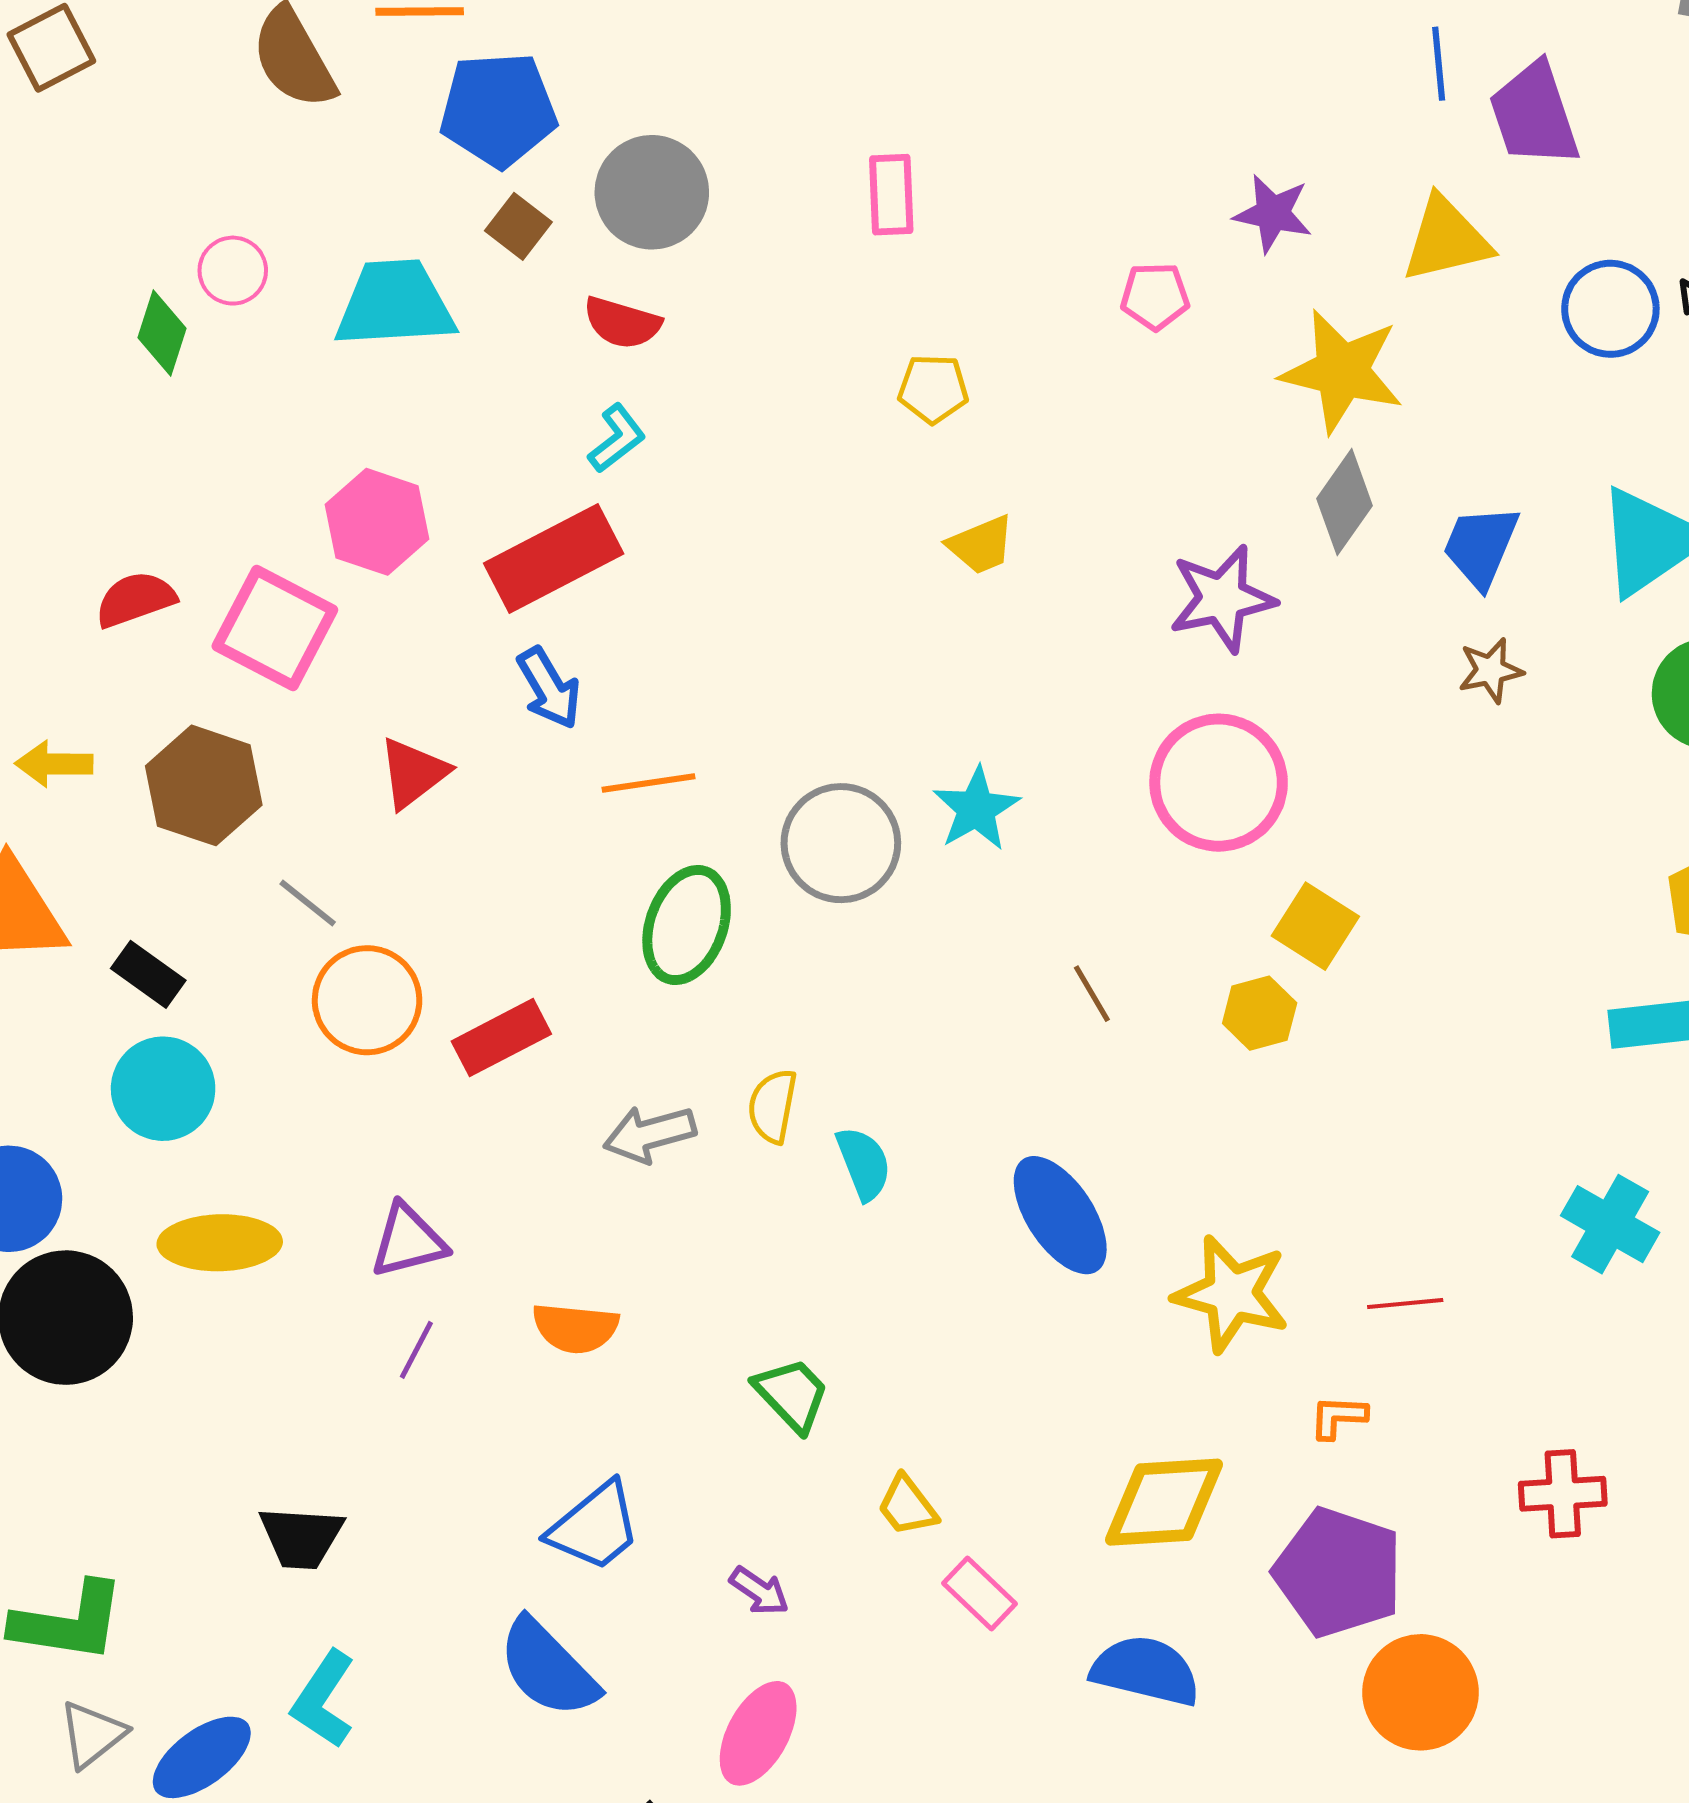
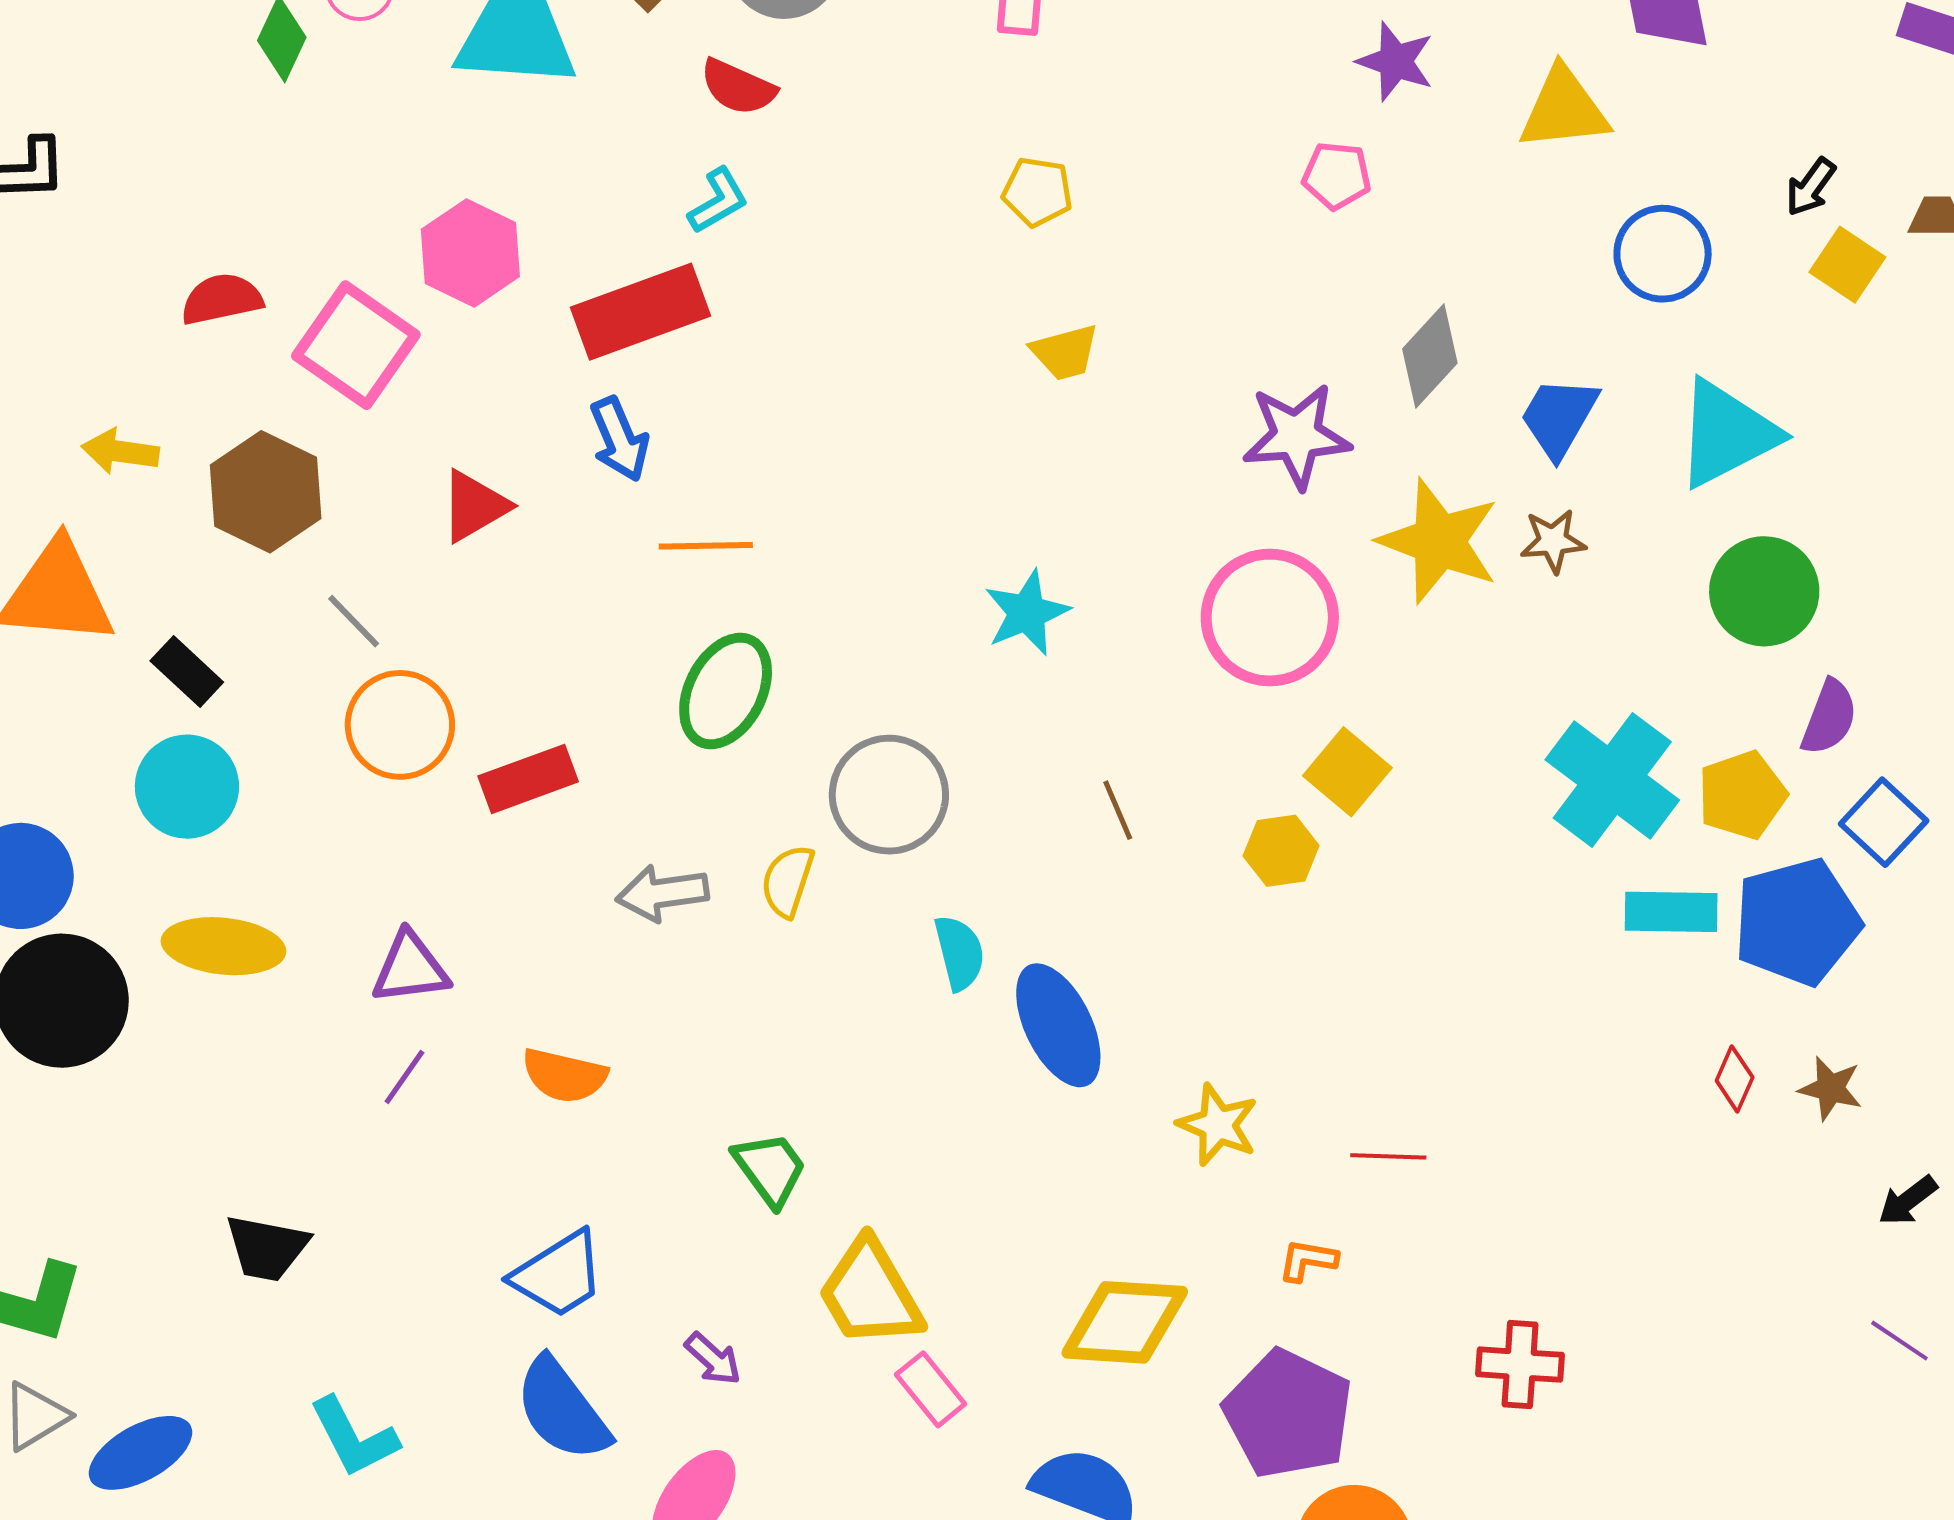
pink pentagon: (1155, 296) -> (1337, 176), moved
blue circle: (1610, 309) -> (1663, 254), moved
yellow star: (1342, 371) -> (1439, 541), moved
gray circle: (841, 843) -> (889, 795), moved
cyan semicircle: (864, 1163) -> (959, 953), moved
cyan cross: (1610, 1224) -> (1612, 780), moved, size x1.4
yellow star: (1231, 1294) -> (1218, 1125), size x0.7
yellow trapezoid: (907, 1506) -> (870, 1293), size x1.8
blue semicircle: (548, 1668) -> (562, 1410), moved
cyan L-shape: (323, 1699) -> (354, 1437), moved, turned -68

